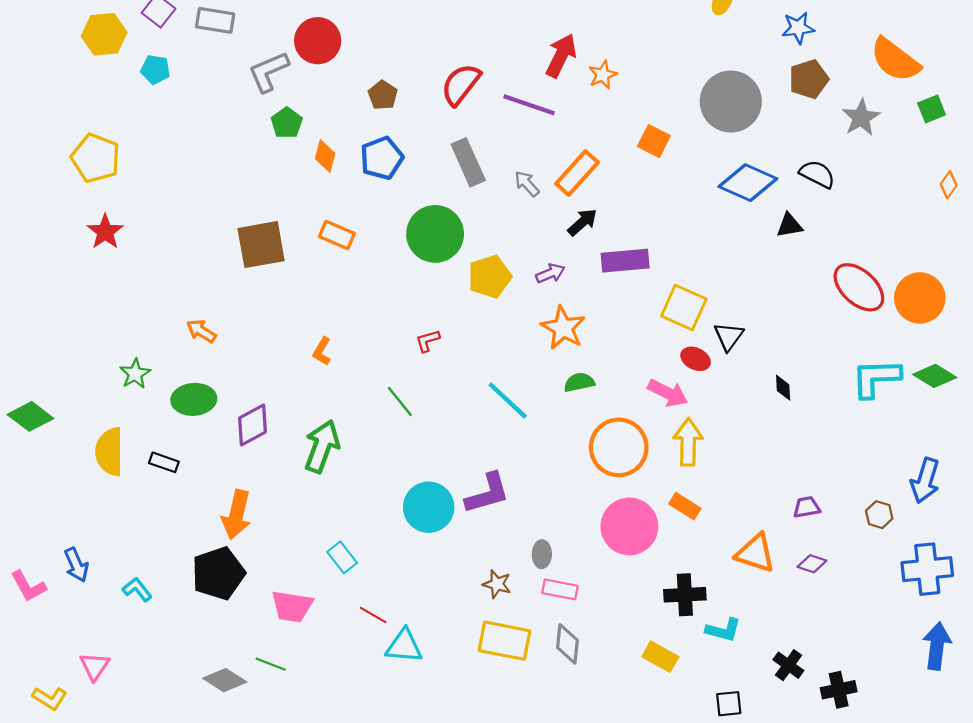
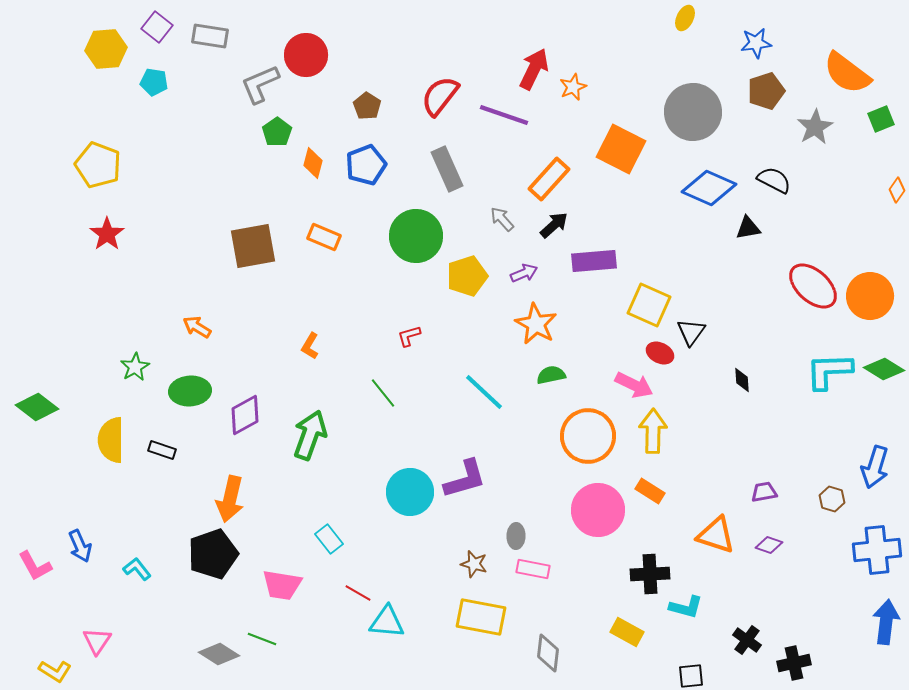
orange square: (654, 141) -> (621, 149), size x1.6
gray arrow: (527, 184) -> (502, 219), moved
gray diamond: (567, 644) -> (548, 653), moved

